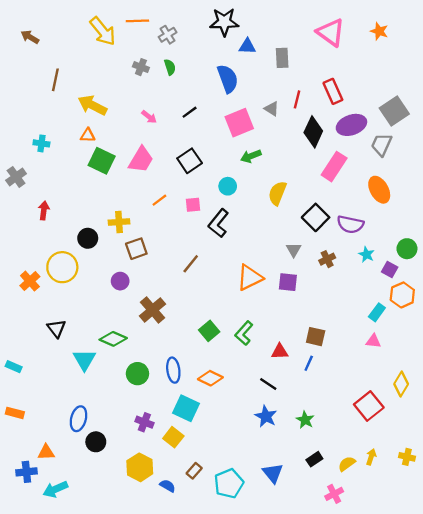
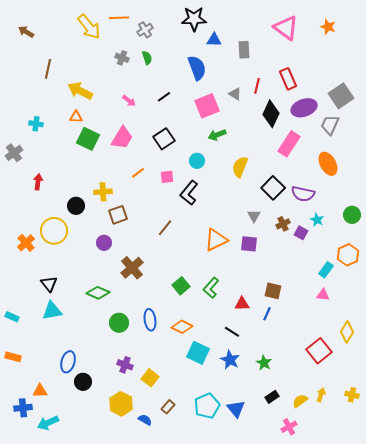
purple square: (390, 269) -> (301, 233), moved
cyan triangle: (84, 360) -> (52, 311), moved, turned 50
cyan square: (186, 408) -> (198, 353), moved
cyan pentagon: (229, 483) -> (207, 406), moved

